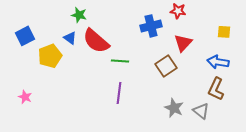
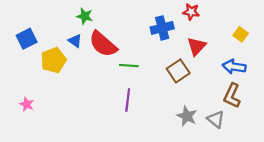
yellow square: (224, 32) -> (241, 34), turned 32

